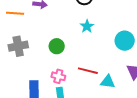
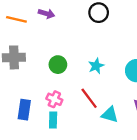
cyan star: (87, 26) -> (96, 66), moved
red line: (88, 71) -> (89, 98), turned 30

